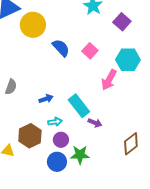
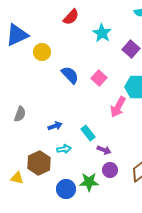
yellow circle: (33, 25) -> (42, 52), size x0.7
cyan rectangle: (79, 106) -> (88, 133), size x0.7
purple circle: (61, 140) -> (110, 170), moved

